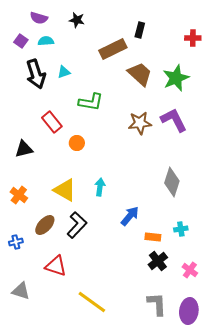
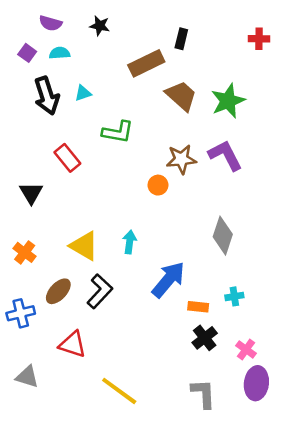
red cross: (193, 38) -> (259, 39), moved
orange circle: (77, 143) -> (158, 185), moved
black triangle: (24, 149) -> (31, 193), turned -48
blue arrow: (130, 216) -> (168, 280), size x1.4
blue cross: (16, 242) -> (21, 313), size x1.5
purple ellipse: (189, 311) -> (256, 383), moved

